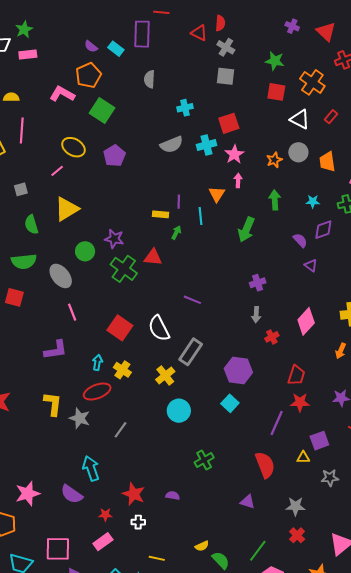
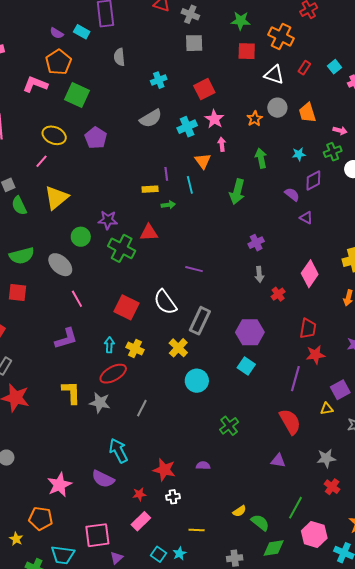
cyan cross: (207, 145) -> (187, 127), moved
green semicircle: (31, 225) -> (19, 206), moved
green arrow: (176, 233) -> (168, 205), turned 64

